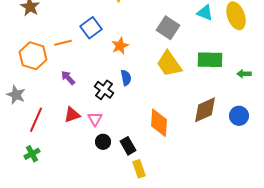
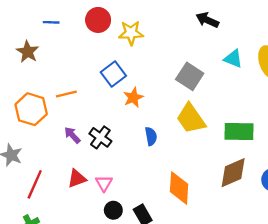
blue square: (91, 28) -> (113, 74), moved
green rectangle: (210, 60) -> (239, 132), moved
blue semicircle: (126, 78) -> (151, 136), moved
black cross: (104, 90) -> (100, 137), moved

